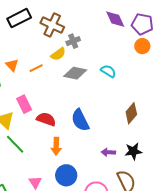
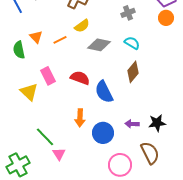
gray cross: (73, 41) -> (128, 13), moved
brown diamond: (131, 113) -> (133, 72), moved
red semicircle: (46, 119) -> (80, 78), moved
green line: (15, 144) -> (45, 137), moved
blue circle: (66, 175) -> (103, 133), moved

